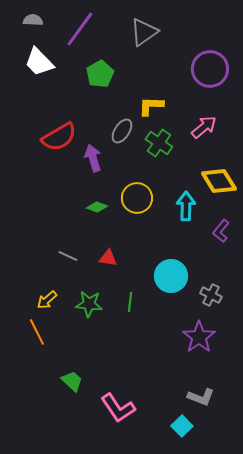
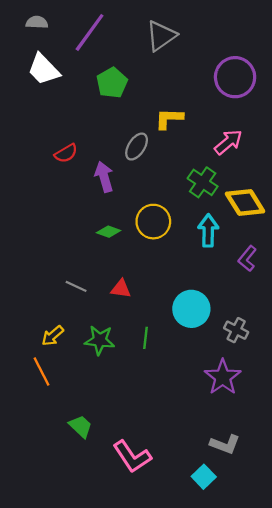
red semicircle: (59, 137) -> (66, 153), size x0.6
green cross: (159, 143) -> (203, 182), moved

